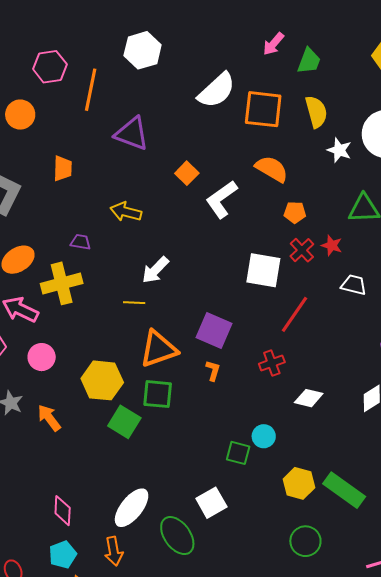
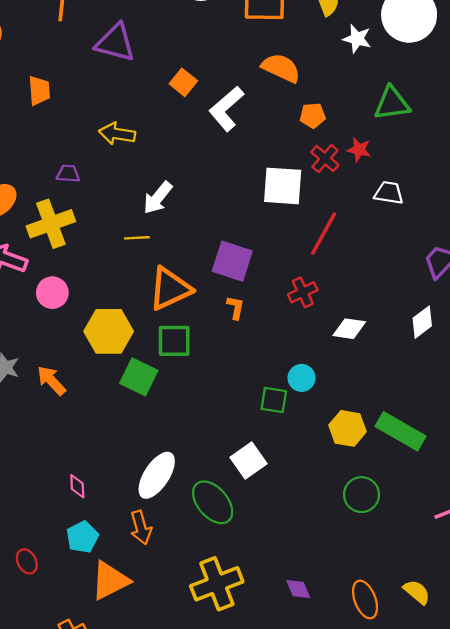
pink circle: (42, 357) -> (52, 293), moved
pink diamond: (63, 511) -> (77, 486), size x0.7

